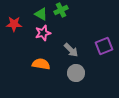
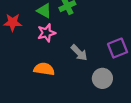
gray circle: (76, 73) -> (102, 78), moved

